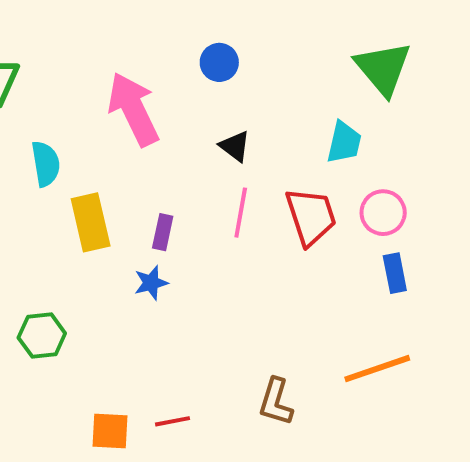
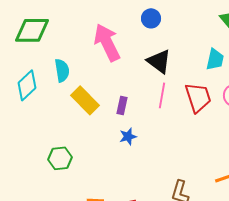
black triangle: (235, 146) -> (159, 61), size x1.5
yellow rectangle: (91, 222) -> (85, 100), turned -32
blue star: (151, 283) -> (128, 136), moved

